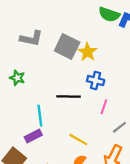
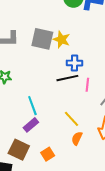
black line: (68, 96) -> (67, 78), moved
yellow line: (78, 140) -> (71, 119), turned 30

